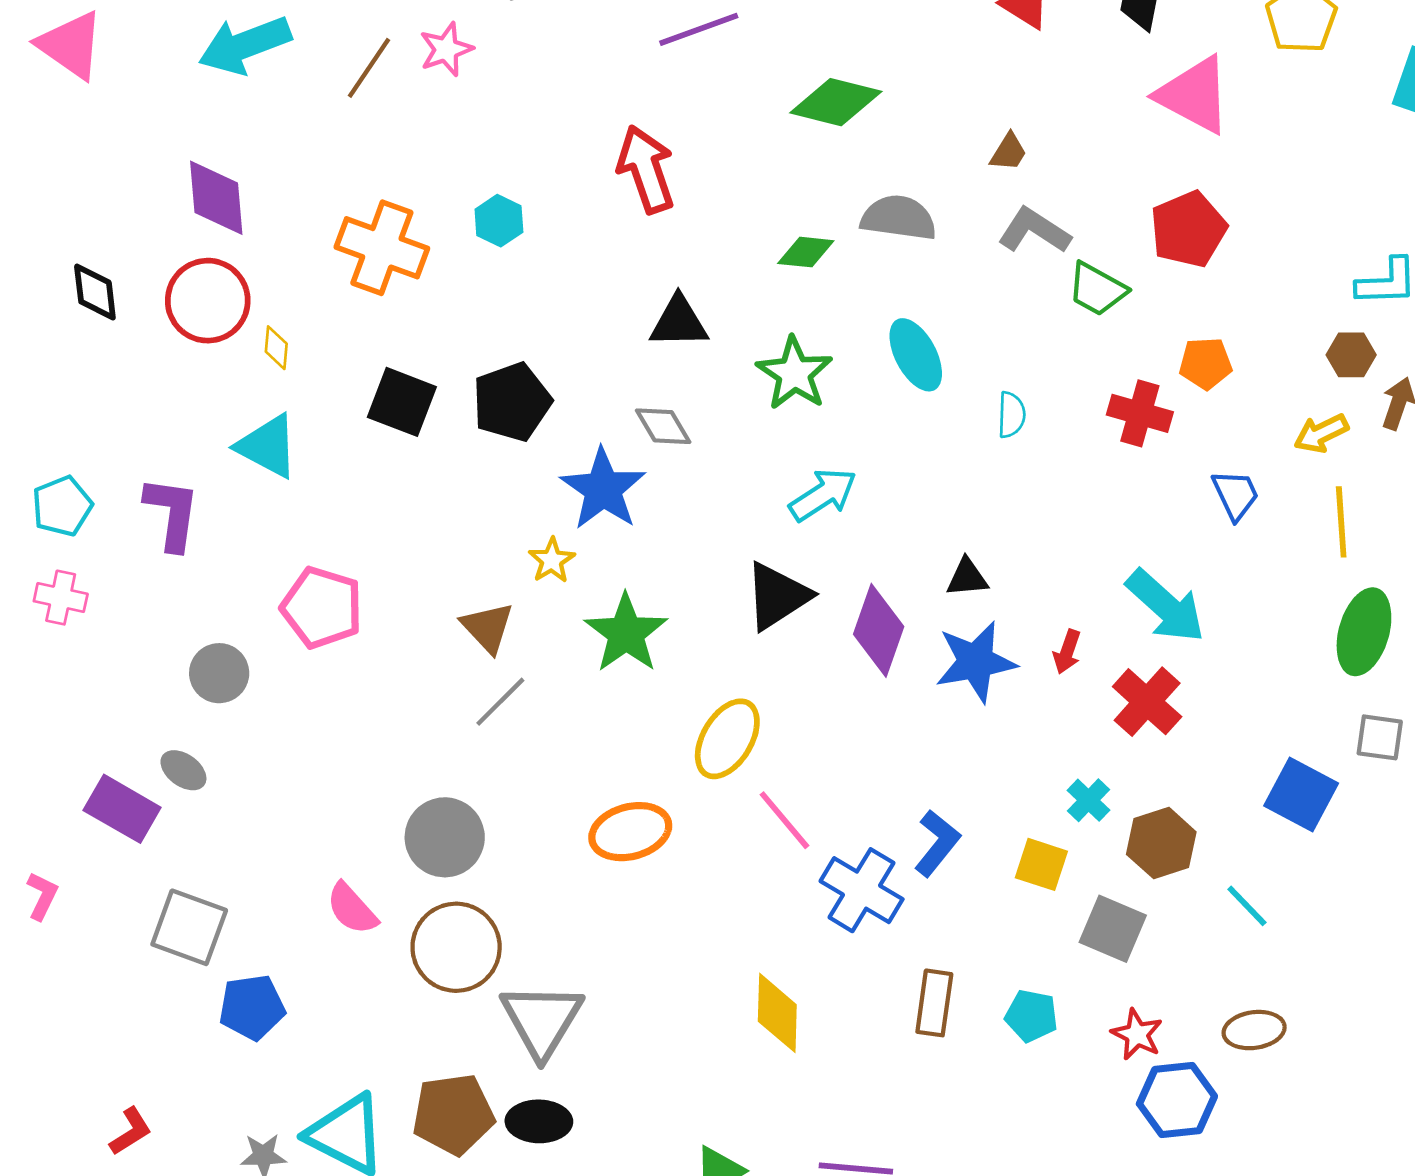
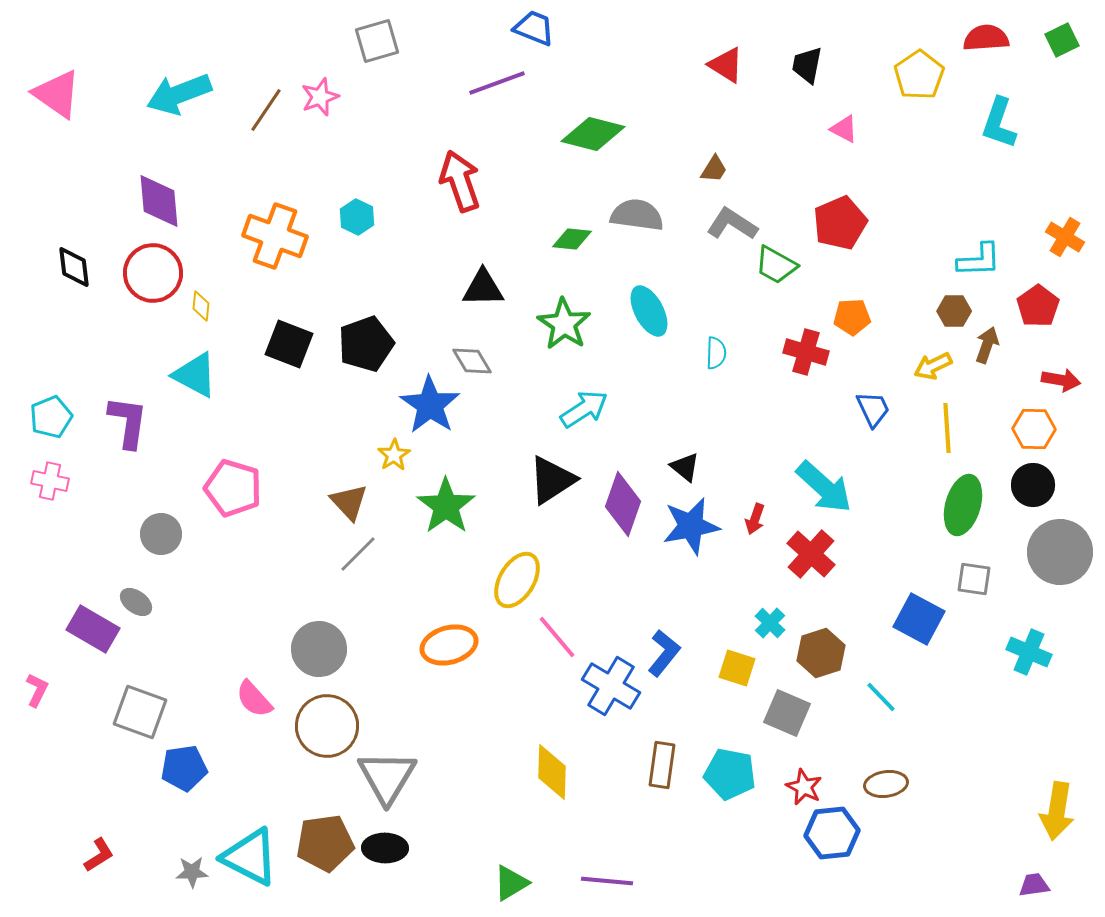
pink triangle: (1194, 95) -> (844, 129), size x0.5
black triangle: (967, 578) -> (685, 467), turned 44
cyan pentagon: (1031, 1016) -> (730, 774), size x1.4

